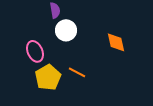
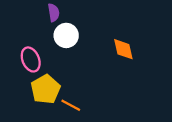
orange line: (77, 72) -> (71, 105), moved

